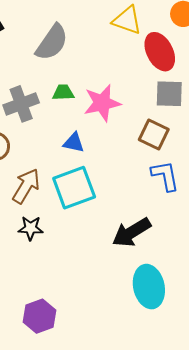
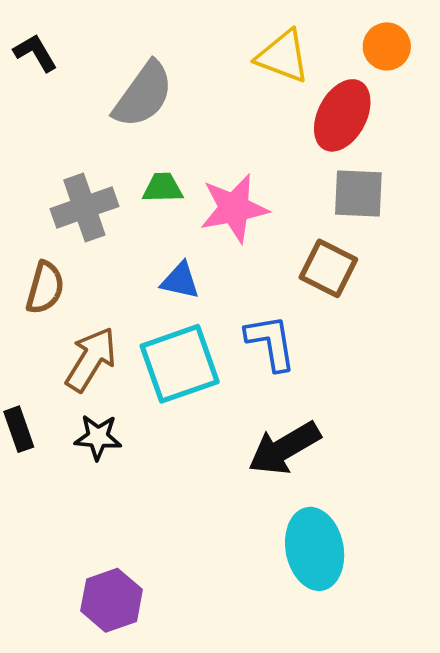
red ellipse: (160, 52) -> (342, 115), turned 54
blue L-shape: (165, 176) -> (271, 342), moved

